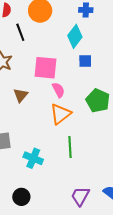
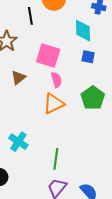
cyan diamond: (75, 36) -> (83, 31), turned -50
green line: (70, 147) -> (56, 159), moved

